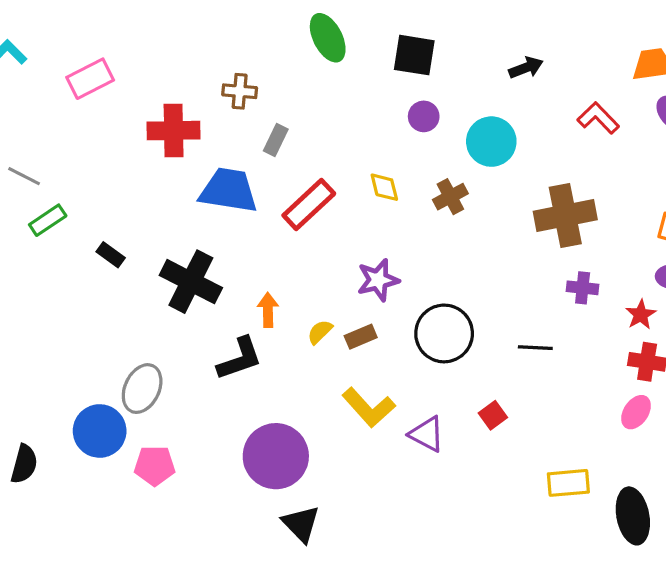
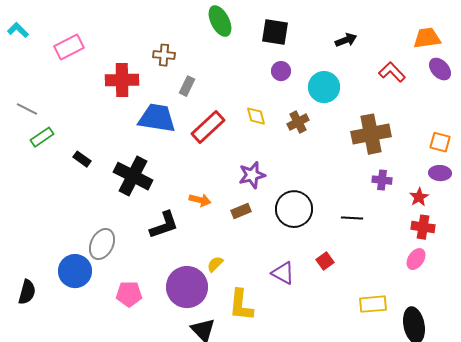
orange arrow: (268, 310) -> (200, 200), moved, turned 105
yellow semicircle: (320, 332) -> (215, 264), moved
yellow L-shape: (369, 407) -> (241, 305), moved, turned 48
pink pentagon: (155, 466) -> (129, 294), moved

